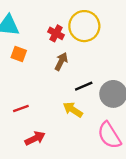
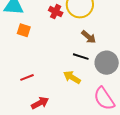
brown arrow: (61, 61) -> (89, 37), moved, turned 105
black line: (84, 86) -> (81, 57), turned 42

